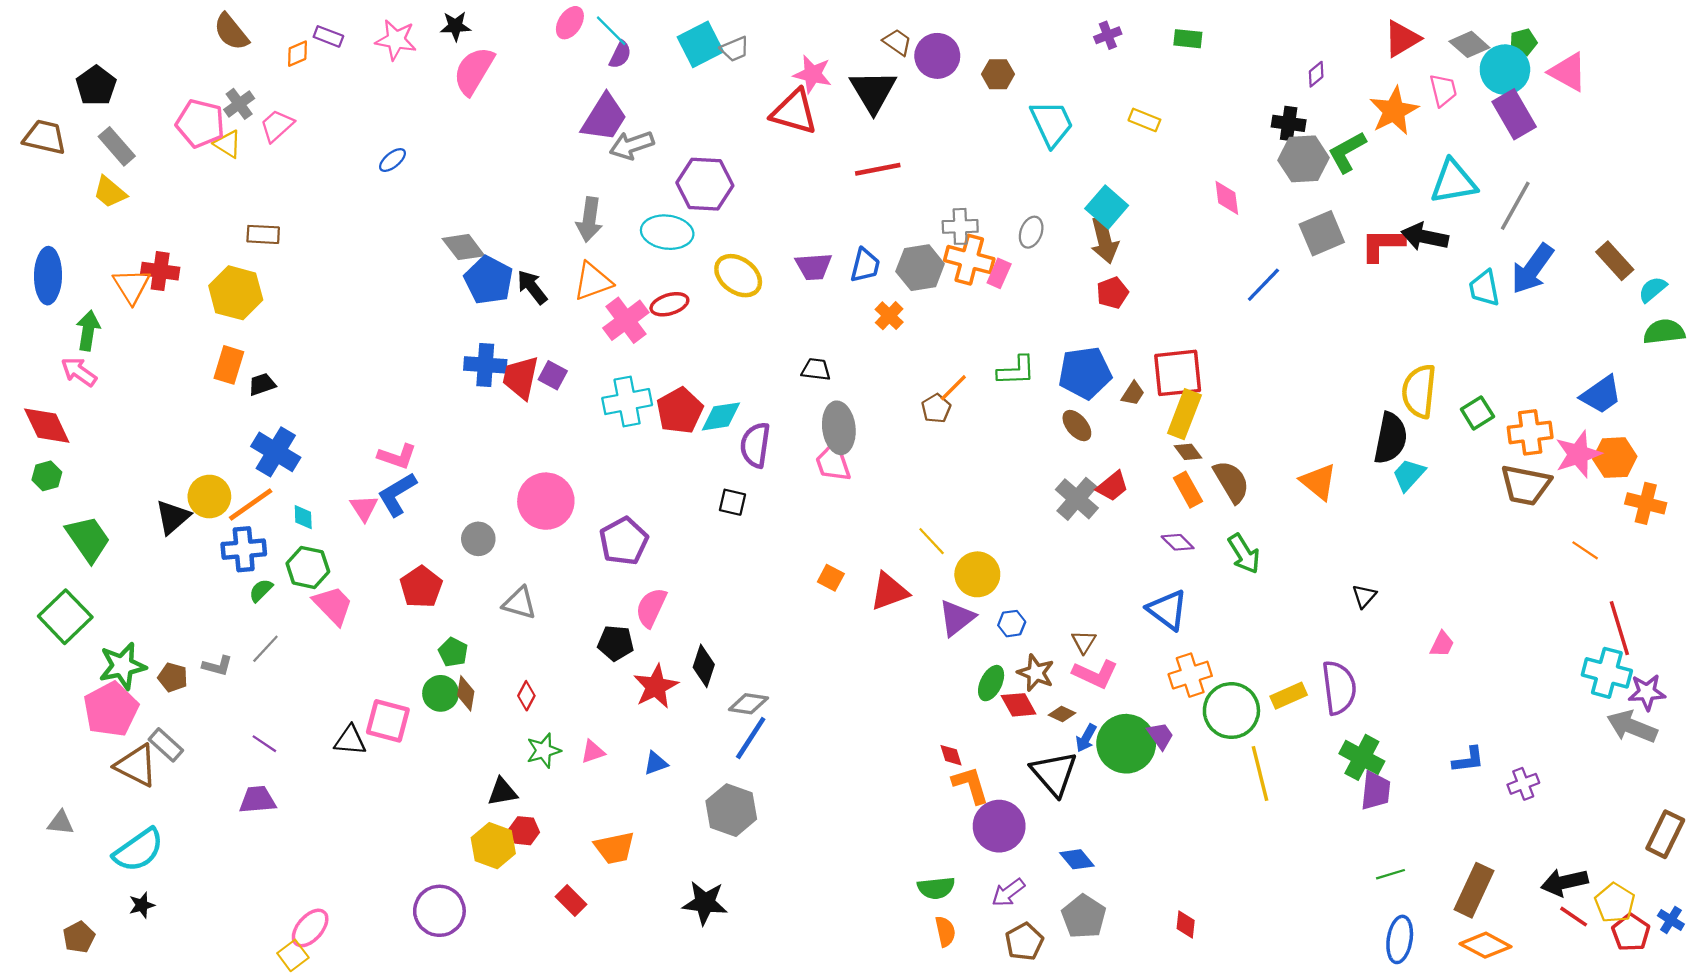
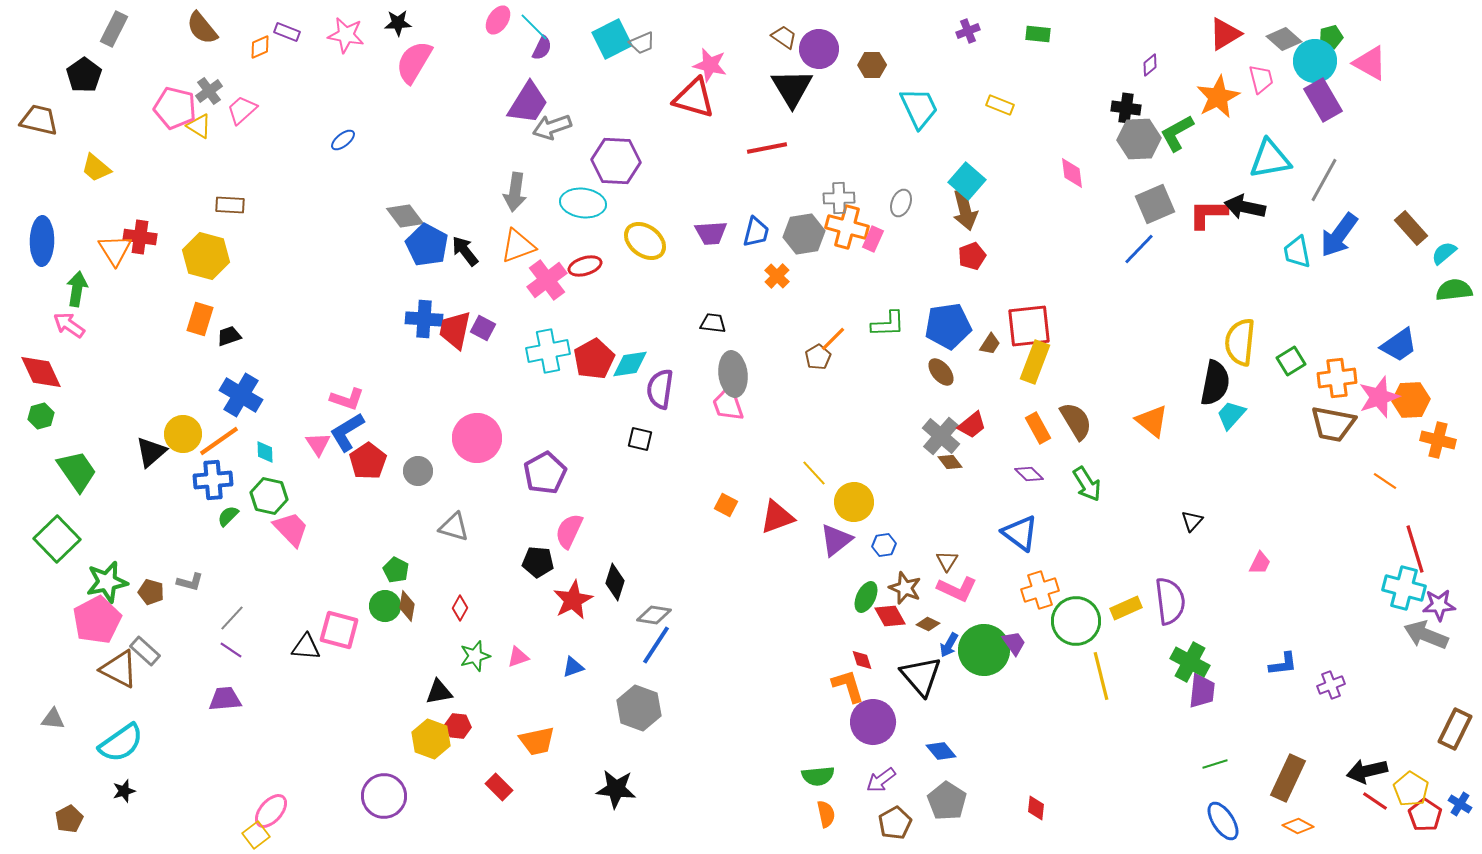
black triangle: (873, 91) -> (792, 88), moved
gray rectangle: (117, 146) -> (114, 29), moved, turned 68
blue line: (1263, 285) -> (1139, 249), moved
brown diamond: (1188, 452) -> (950, 462), moved
red pentagon: (421, 587) -> (368, 461), moved
gray line: (265, 649) -> (232, 618), moved
red diamond: (951, 755) -> (862, 660), moved
blue ellipse: (1400, 939) -> (1223, 821), turned -42
orange diamond: (1485, 945) -> (1298, 826), size x0.7

